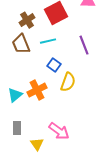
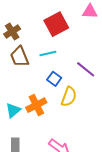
brown cross: (27, 20) -> (12, 32), moved
purple line: (84, 45) -> (86, 69), moved, turned -30

